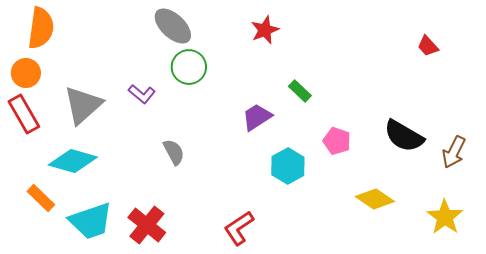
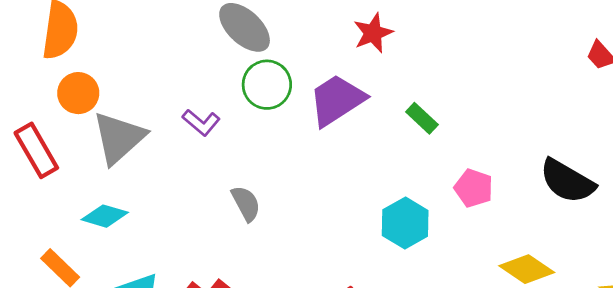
orange circle: (26, 73) -> (78, 93), moved
purple trapezoid: (257, 117) -> (337, 100), moved, size x1.4
cyan diamond: (73, 161) -> (105, 216), size x0.7

